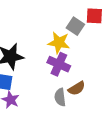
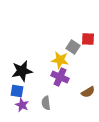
brown semicircle: (77, 88) -> (88, 92), moved
gray semicircle: (60, 97) -> (46, 103), moved

